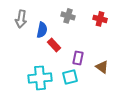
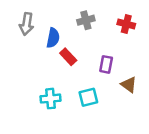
gray cross: (68, 16) -> (86, 20), turned -32
purple rectangle: (78, 58) -> (106, 64), moved
cyan cross: (40, 78) -> (51, 99), size x0.7

